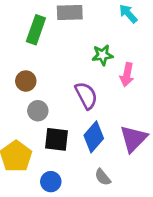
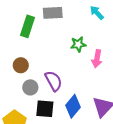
purple semicircle: (86, 96) -> (53, 81), moved

